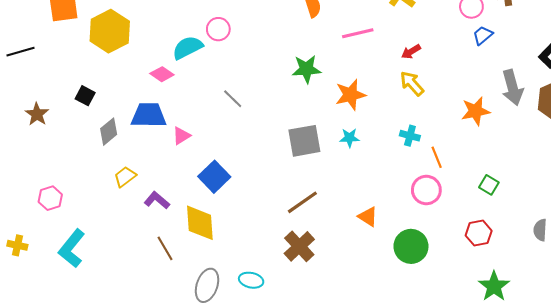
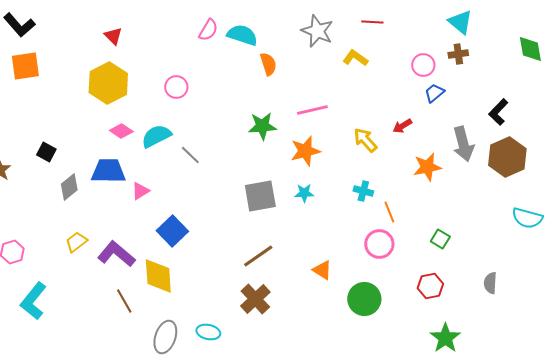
yellow hexagon: (110, 31) -> (108, 83), moved
pink line: (358, 33) -> (312, 110), moved
cyan semicircle: (188, 48) -> (156, 136), moved
red arrow: (411, 52) -> (402, 126), moved
yellow trapezoid: (125, 177) -> (76, 242), moved
purple L-shape: (157, 200) -> (116, 254), size x1.5

